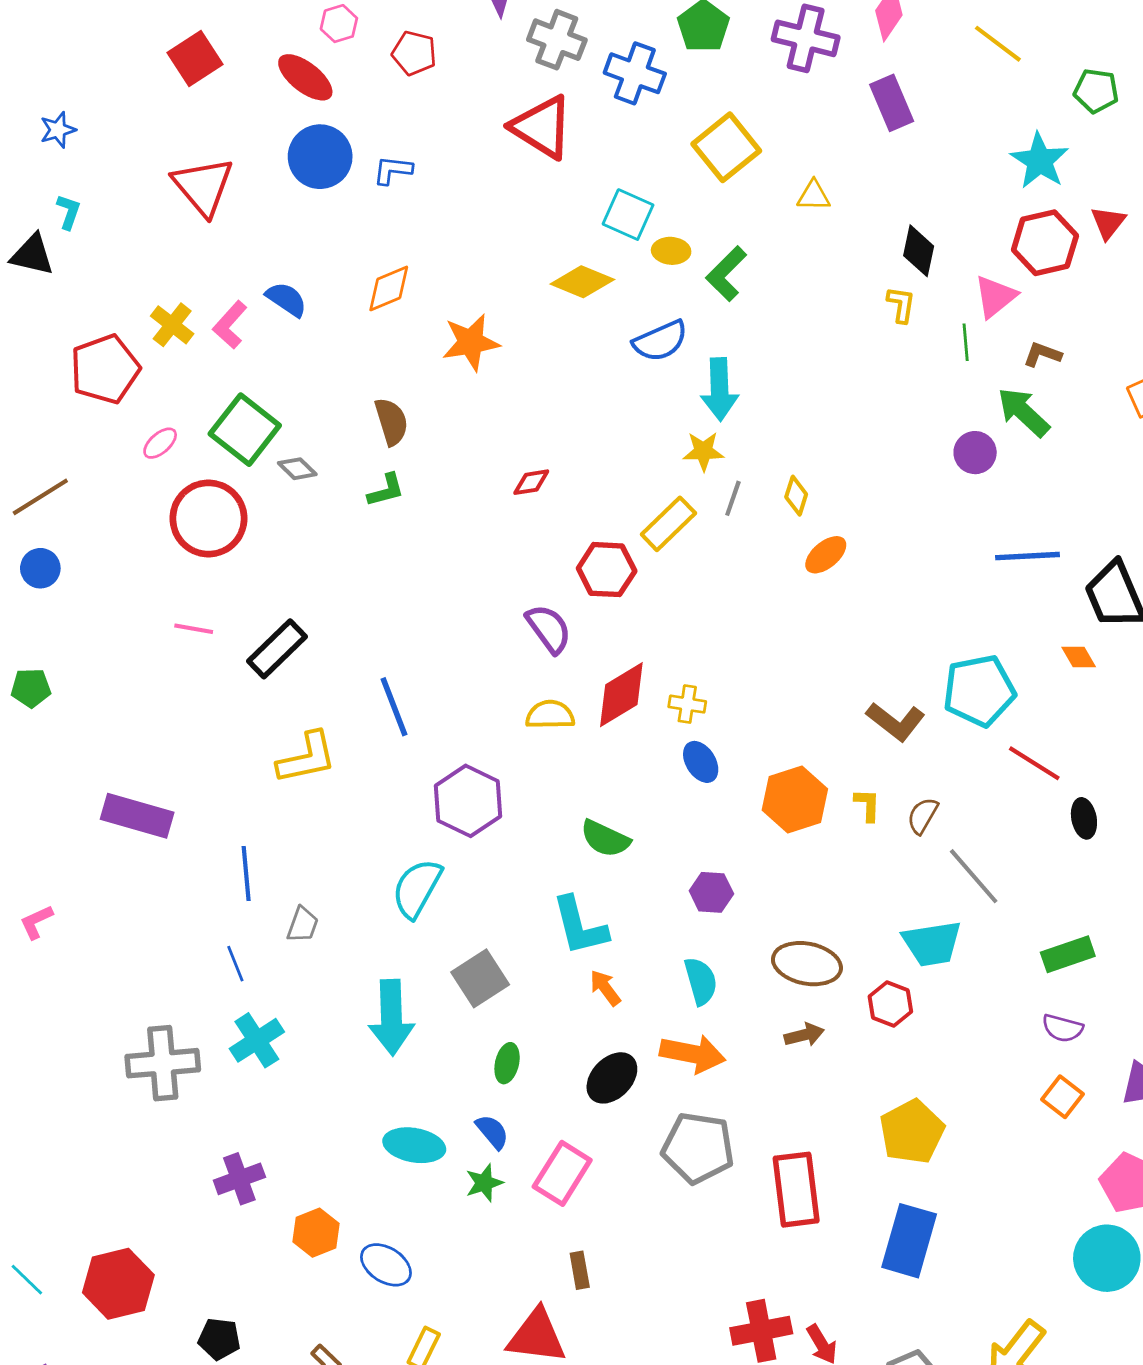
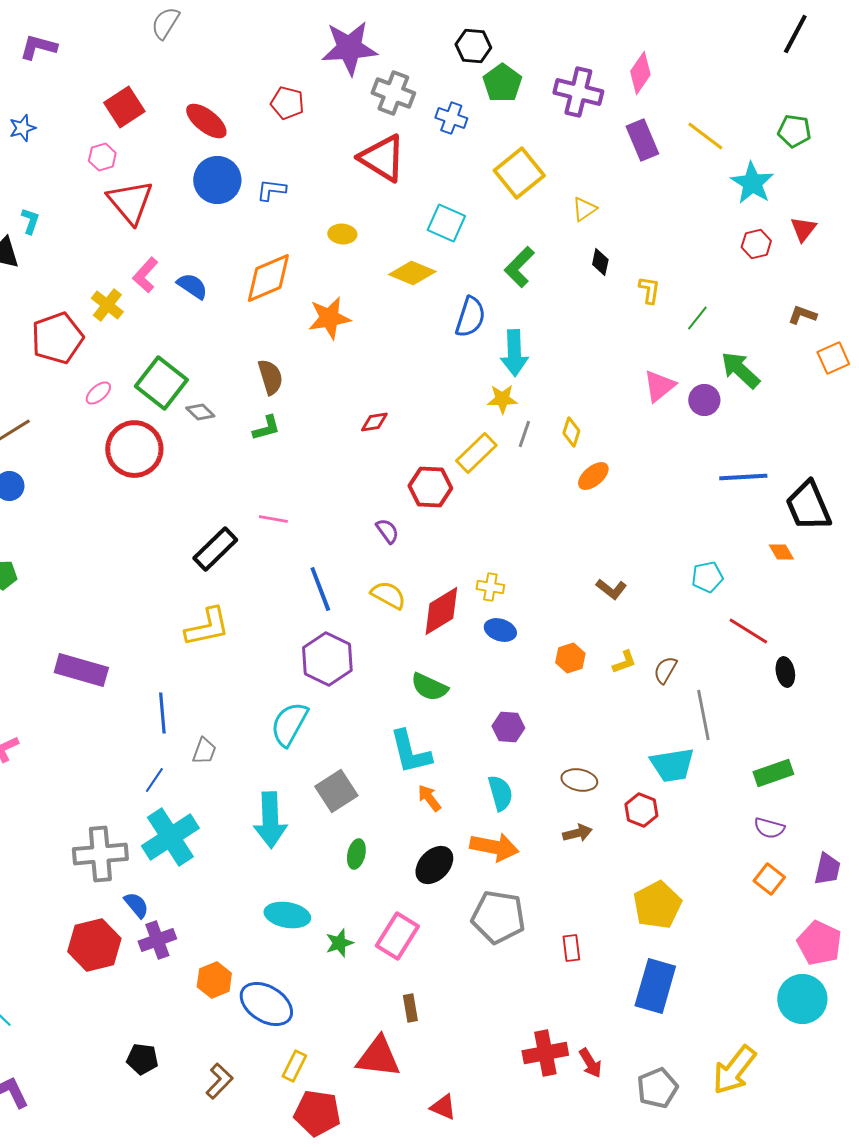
pink hexagon: (339, 24) -> (102, 157), moved
yellow line: (998, 44) -> (705, 136), moved
blue cross: (635, 73) -> (451, 118), size x0.7
blue star: (58, 130) -> (22, 128), moved
yellow triangle: (814, 196) -> (584, 209), turned -36
red hexagon: (1045, 243) -> (756, 244), size x0.6
yellow ellipse: (671, 251) -> (342, 234), moved
black diamond: (919, 251) -> (600, 262), moved, size x0.7
orange diamond: (389, 288) -> (268, 278), size x1.4
pink triangle: (995, 297) -> (659, 386), moved
pink L-shape: (230, 325) -> (145, 275), moved
blue semicircle: (660, 341) -> (470, 317), turned -48
green line: (966, 342) -> (697, 318), turned 44
brown L-shape: (1042, 354) -> (802, 315), moved
pink line: (194, 629) -> (273, 519), moved
purple semicircle: (549, 629) -> (387, 531), size x0.7
black rectangle: (277, 649) -> (215, 549), moved
cyan pentagon: (979, 691) -> (707, 577), size x0.6
red diamond: (621, 695) -> (441, 611), moved
blue line: (394, 707) -> (320, 589), moved
yellow semicircle: (550, 715) -> (388, 595), turned 30
brown L-shape: (896, 722) -> (611, 589), moved, size x0.7
blue ellipse: (701, 762) -> (500, 630), turned -40
orange hexagon: (795, 800) -> (570, 658), size x0.6
yellow L-shape: (867, 805) -> (624, 662), turned 68
gray line: (974, 876) -> (703, 715), turned 30
blue line: (235, 964) -> (154, 780), turned 56
brown ellipse: (807, 964) -> (579, 780), size x0.7
cyan cross: (257, 1040) -> (170, 837), size x1.4
blue semicircle: (492, 1132) -> (136, 905), moved
red rectangle: (796, 1190) -> (571, 948), size x0.5
blue ellipse: (386, 1265) -> (266, 1004), size x1.4
red hexagon: (118, 1284) -> (94, 945), moved

